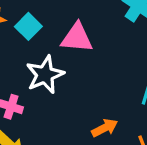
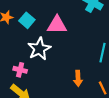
orange arrow: (105, 128) -> (78, 78), turned 119

